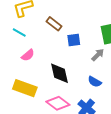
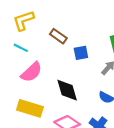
pink semicircle: (28, 55) -> (31, 72), size x1.5

